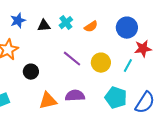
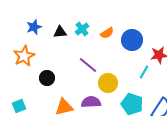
blue circle: (127, 28) -> (132, 40), moved
yellow circle: (101, 63) -> (108, 83), moved

